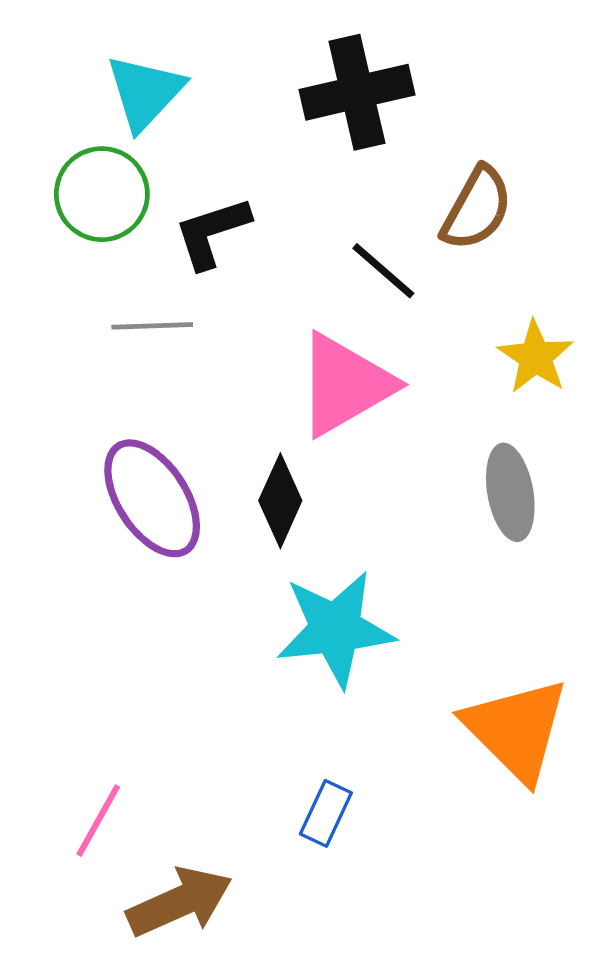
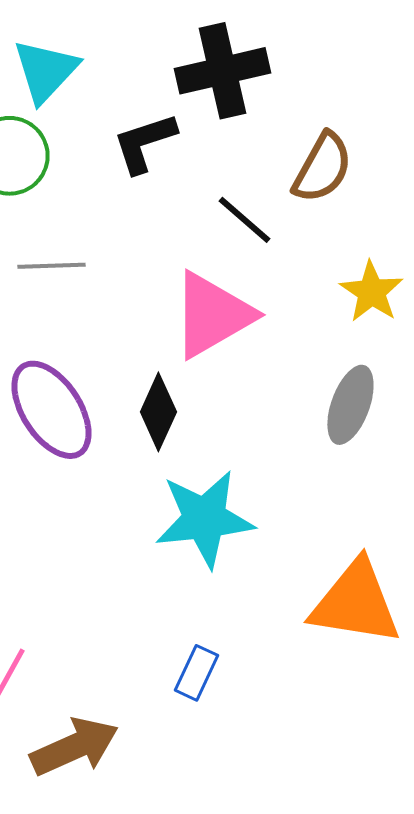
black L-shape: (212, 232) -> (144, 143), moved
gray ellipse: (510, 492) -> (350, 405), turned 30
orange triangle: (516, 730) -> (355, 603), turned -36

